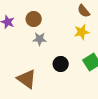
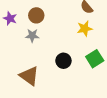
gray star: (40, 39) -> (32, 36), moved

